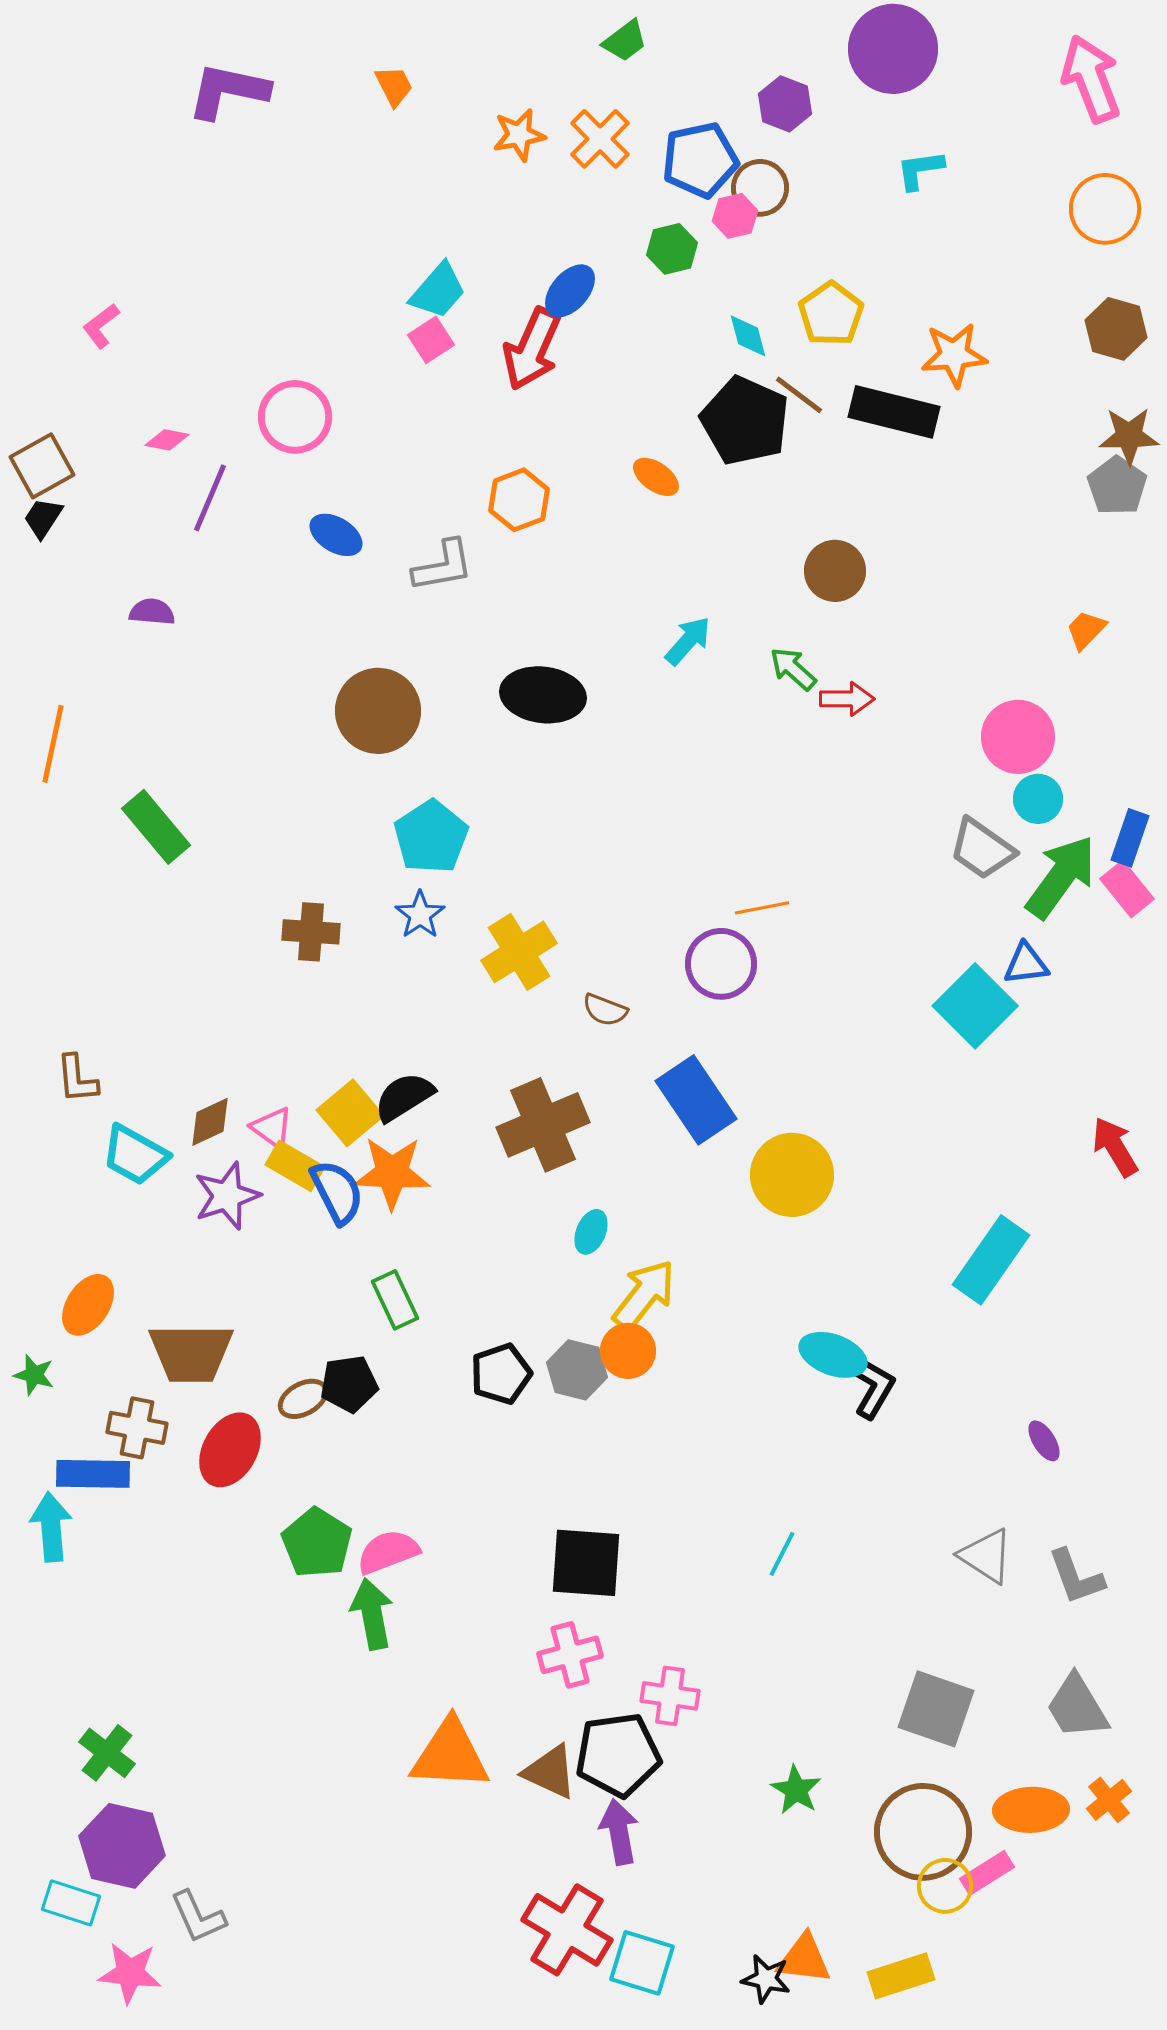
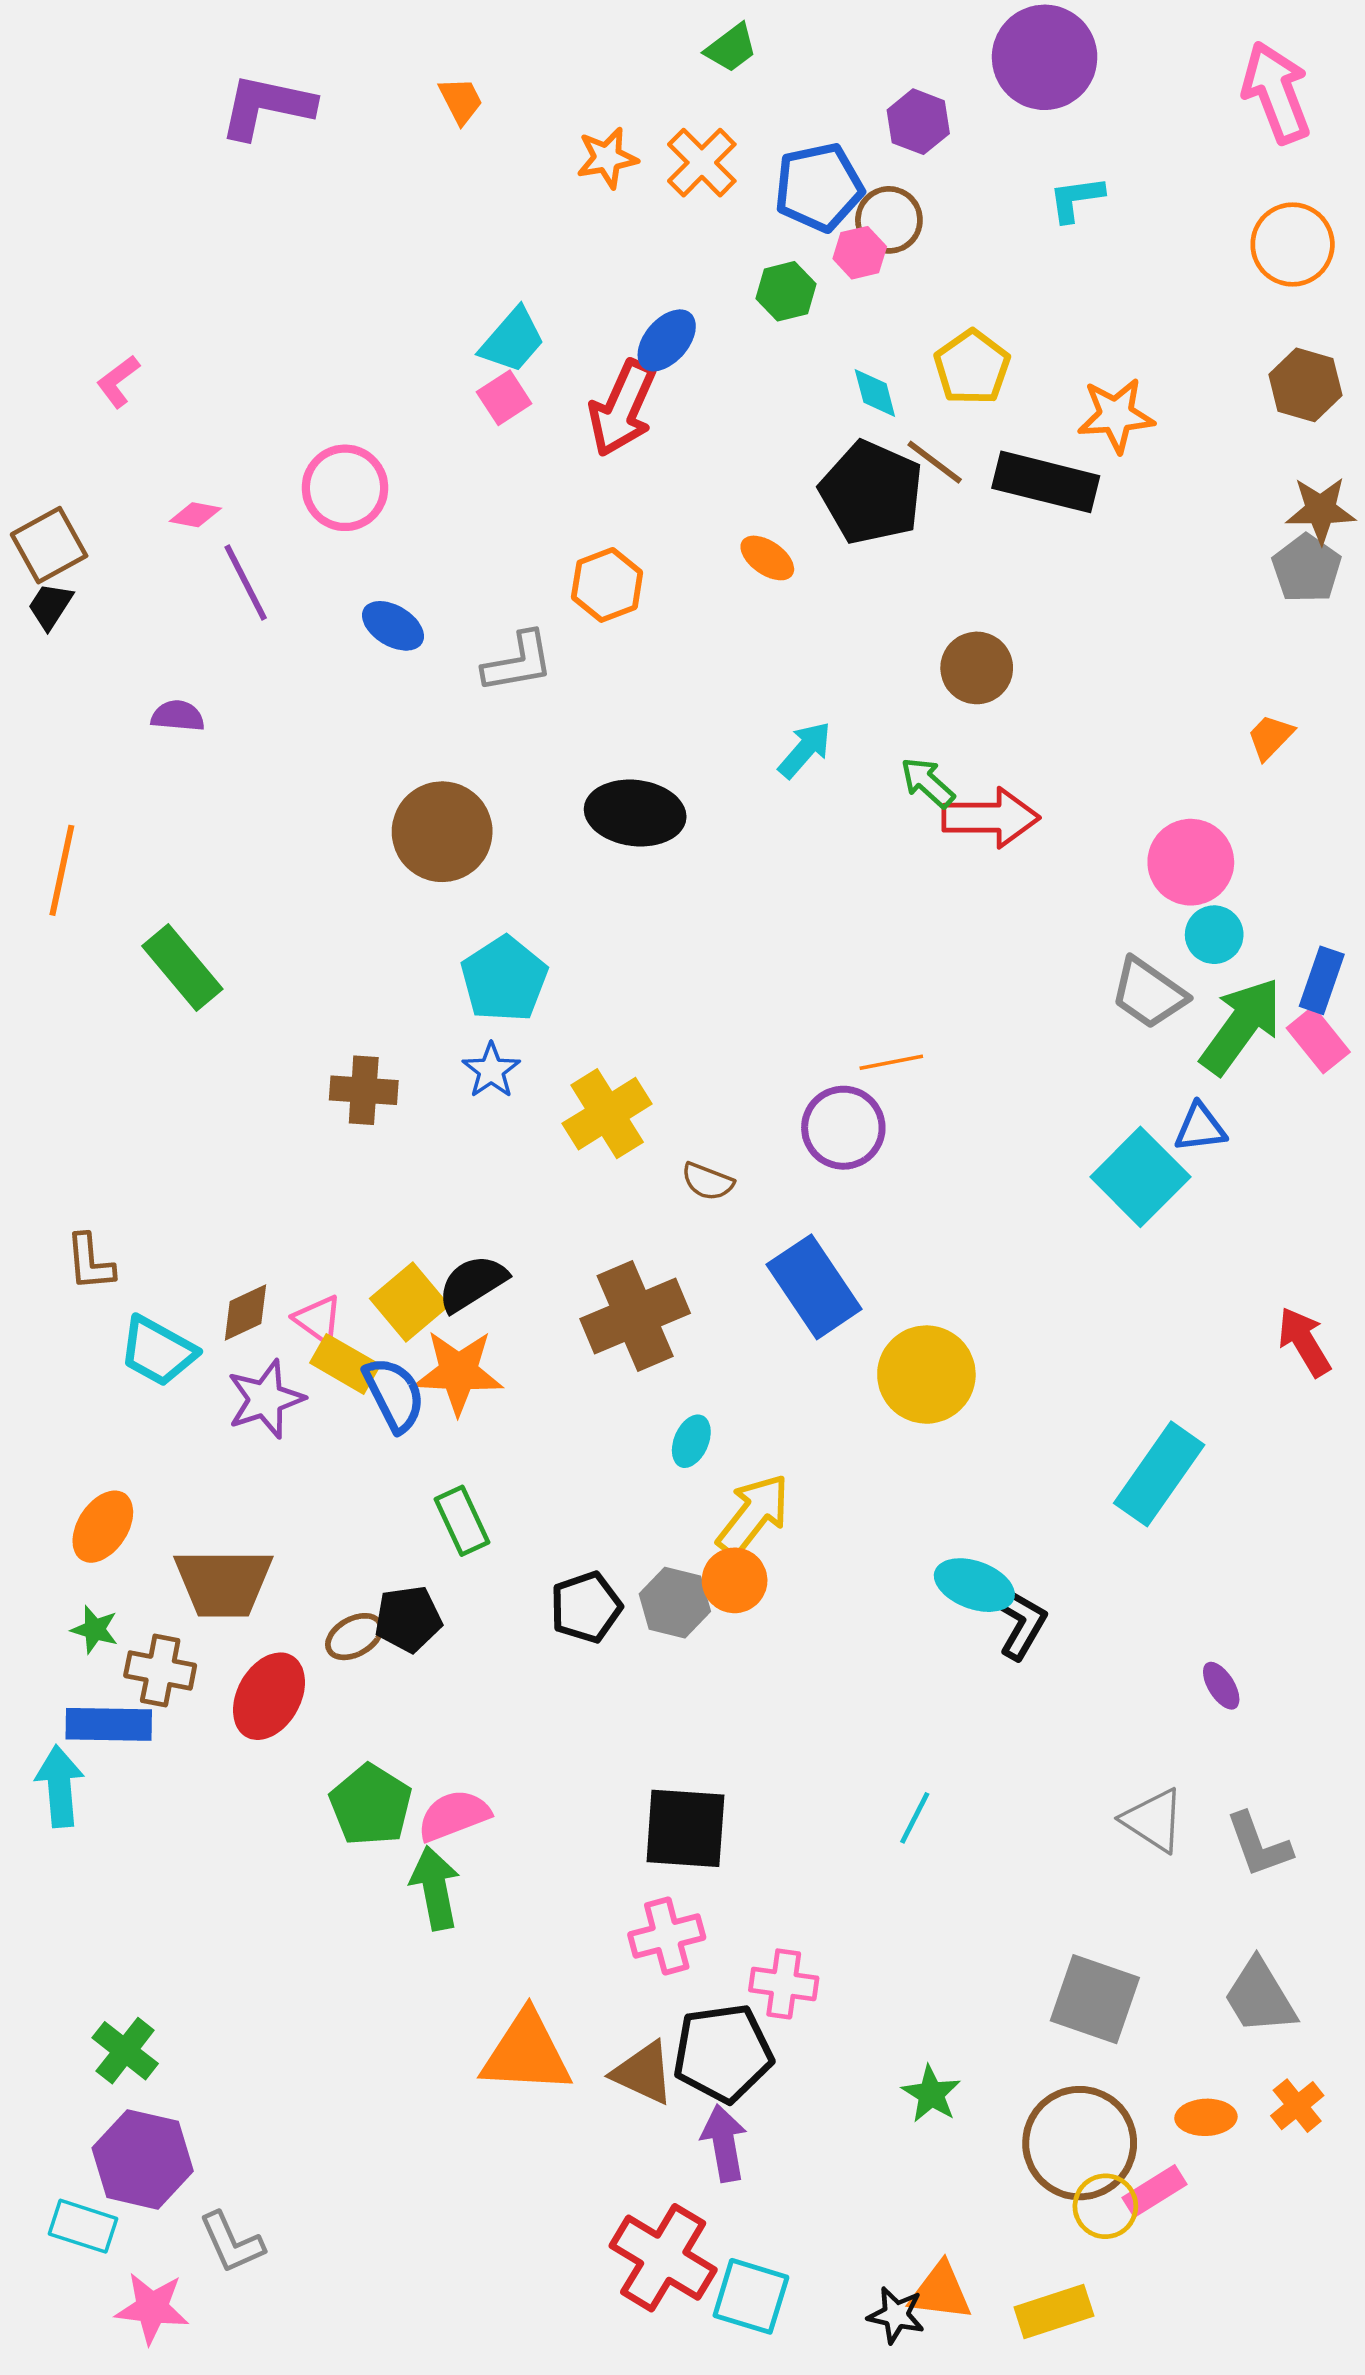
purple line: (210, 498) -> (246, 583), turned -50
red arrow: (847, 699) -> (991, 818), size x1.5
green star: (34, 1375) -> (95, 1630), moved
orange ellipse: (1031, 1810) -> (1206, 2117), size x0.7

